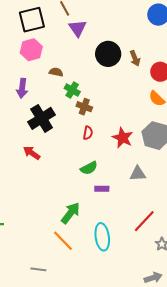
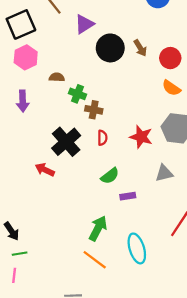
purple triangle: (77, 28) -> (84, 24), moved, turned 42
black cross: (42, 118) -> (66, 142), moved

